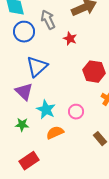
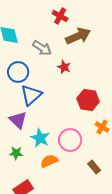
gray arrow: (48, 20) -> (42, 48), turned 150
blue circle: (24, 32) -> (18, 72), moved
pink circle: (76, 112) -> (70, 140), size x1.5

